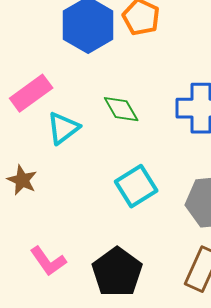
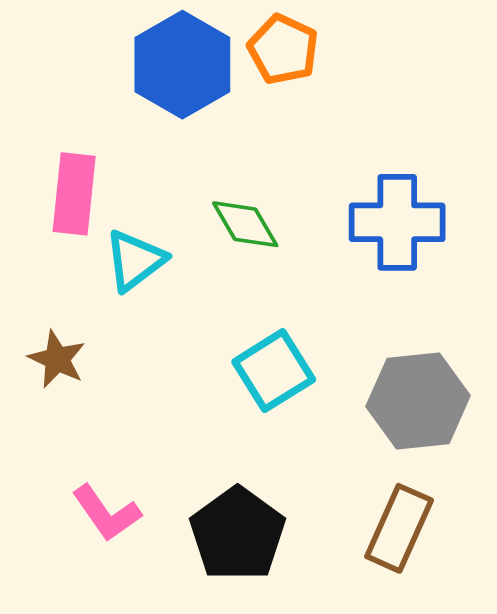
pink rectangle: (31, 93) -> (74, 194), turned -48

